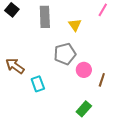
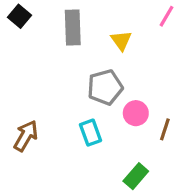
brown arrow: (15, 66) -> (26, 136), moved, turned 84
cyan rectangle: (38, 84) -> (91, 133), moved

